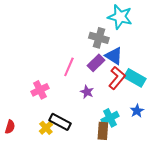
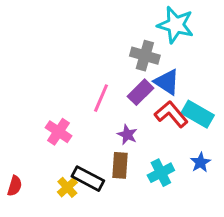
red L-shape: (117, 78) -> (171, 114), turned -80
pink cross: (40, 90) -> (59, 132), turned -30
brown rectangle: (103, 131) -> (120, 165), moved

